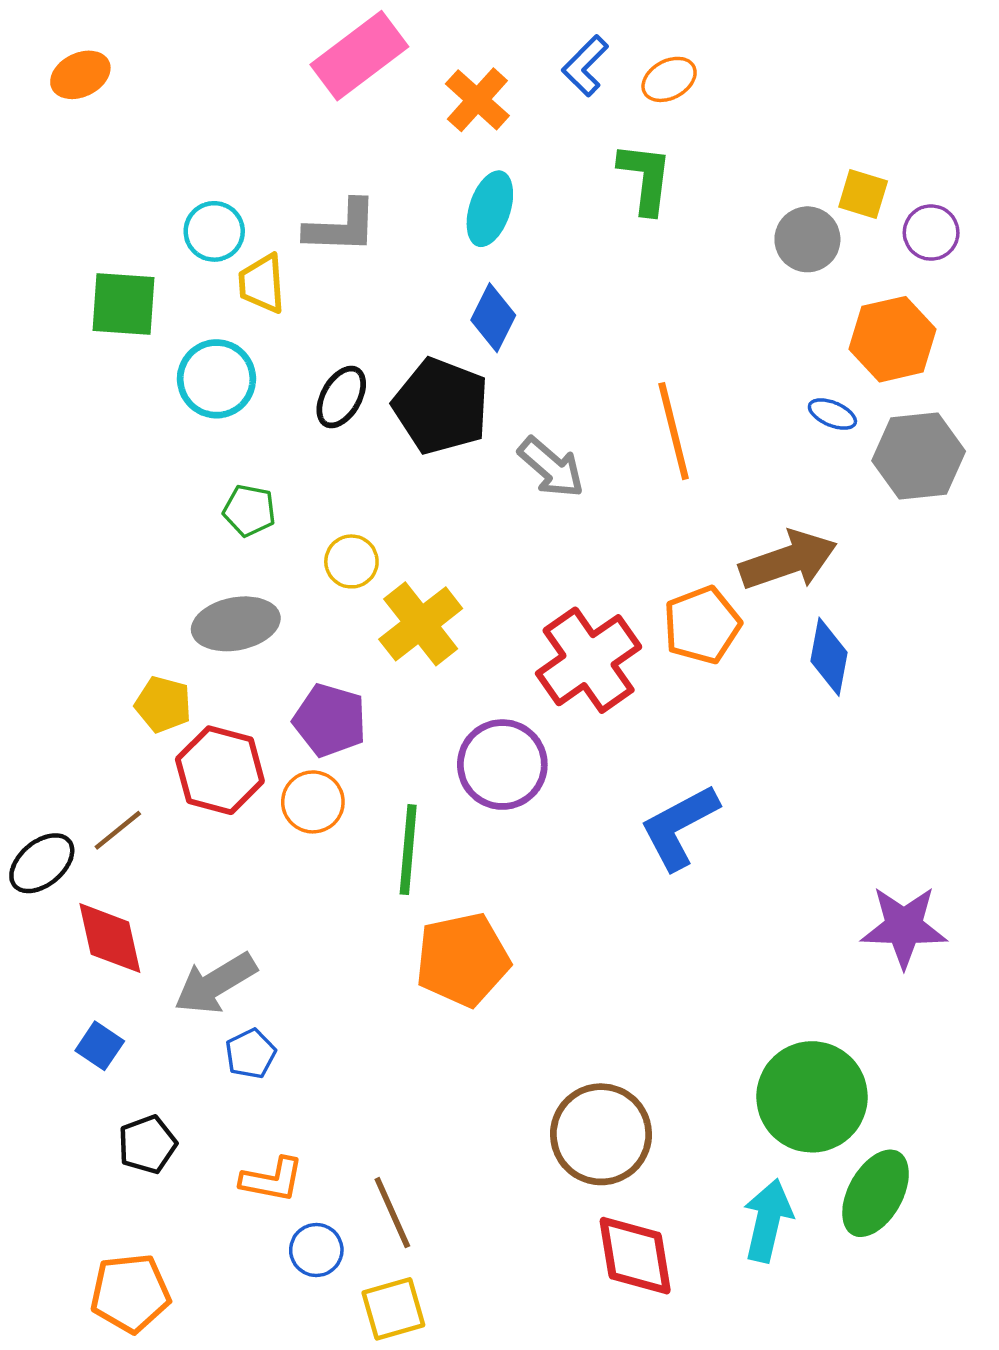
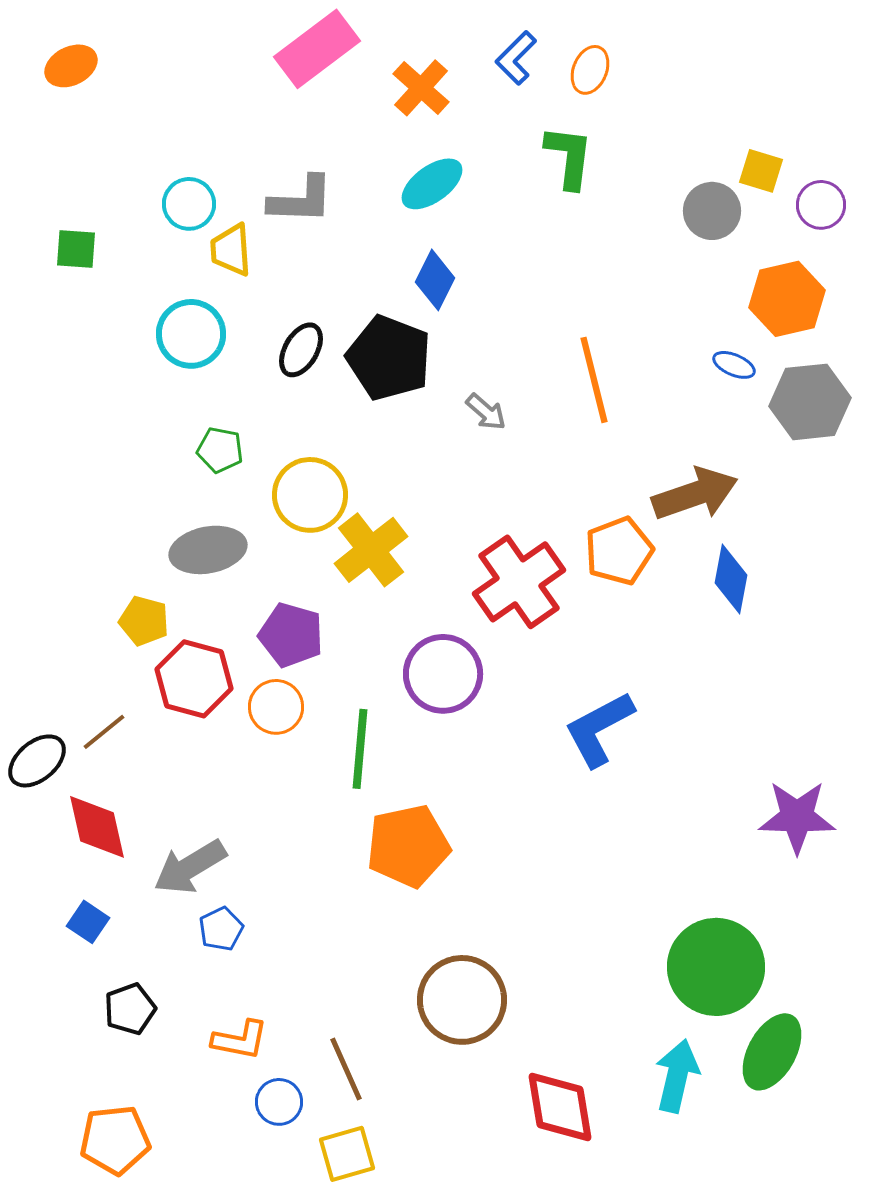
orange ellipse: (669, 79) -> (590, 70), turned -39
cyan ellipse: (490, 209) -> (432, 184), turned 36
green square: (123, 304) -> (76, 249), moved, size x0.7
gray arrow: (551, 467) -> (486, 412), size x0.7
yellow circle: (351, 561) -> (310, 495), size x1.6
brown circle: (601, 1134) -> (462, 1000), moved

